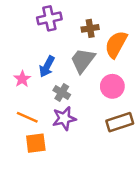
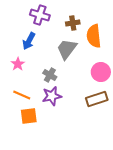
purple cross: (49, 18) -> (40, 15), turned 30
orange semicircle: (116, 44) -> (94, 36), turned -35
blue arrow: (47, 67) -> (29, 41), moved
pink circle: (112, 86) -> (101, 72), moved

